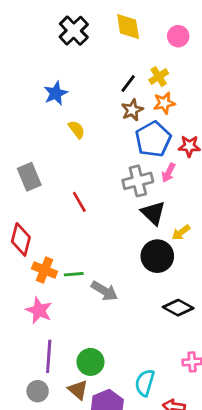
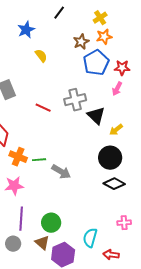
black line: (128, 84) -> (59, 13), moved
pink arrow: (168, 173) -> (117, 89), moved
gray cross: (138, 181) -> (75, 100), moved
red line: (79, 202) -> (43, 108), turned -35
black circle: (157, 256) -> (110, 158), moved
pink star: (39, 310) -> (14, 186), turned -30

